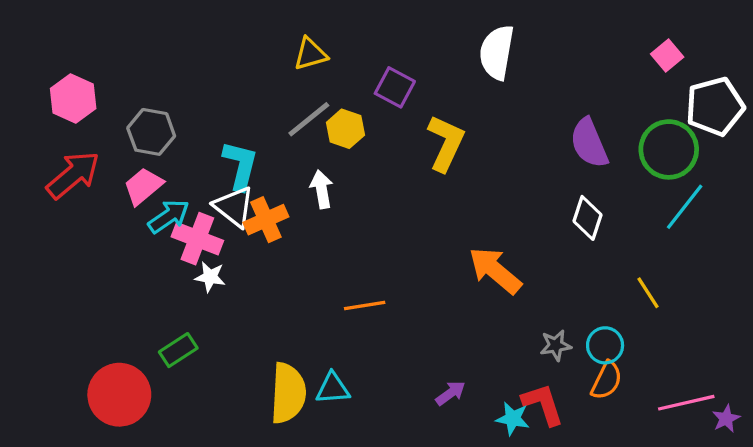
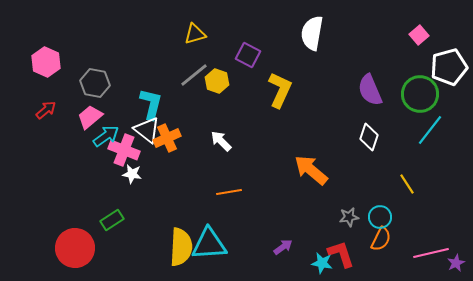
red arrow: (73, 175) -> (46, 110), size x0.6
white arrow: (322, 189) -> (221, 141), moved, turned -35
cyan triangle: (333, 388) -> (209, 244), size x1.6

